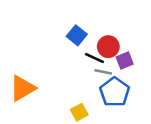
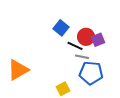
purple square: (125, 61) -> (98, 40), moved
blue pentagon: (115, 92) -> (91, 73), turned -30

